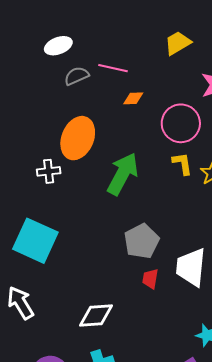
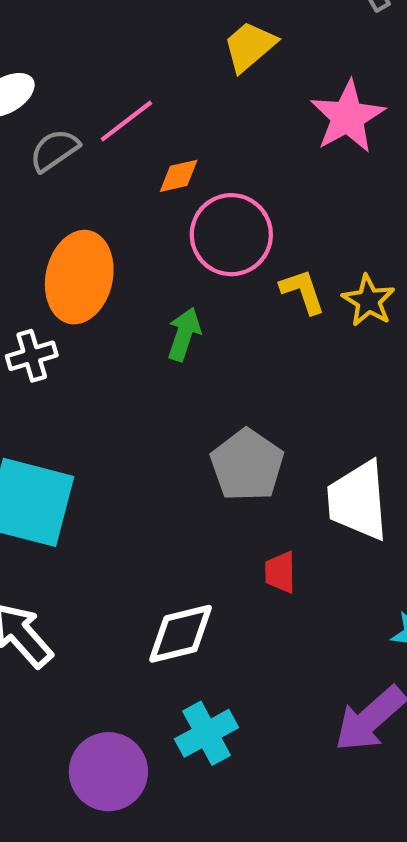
pink line: (113, 68) -> (126, 121), turned -40
pink circle: (181, 123) -> (231, 235), moved
green arrow: (123, 174) -> (184, 334), size x0.6
red trapezoid: (150, 279) -> (280, 572), moved

